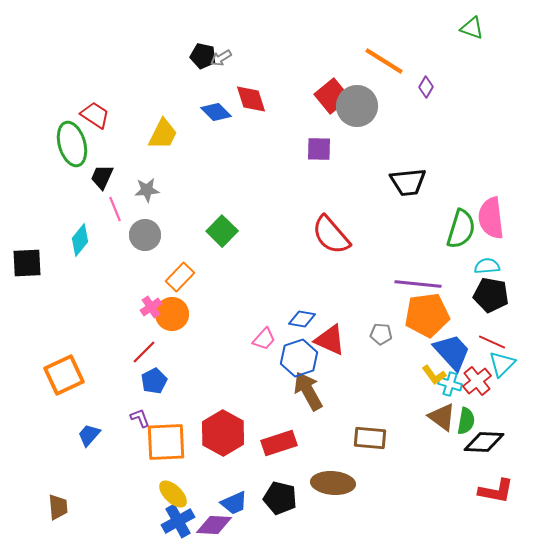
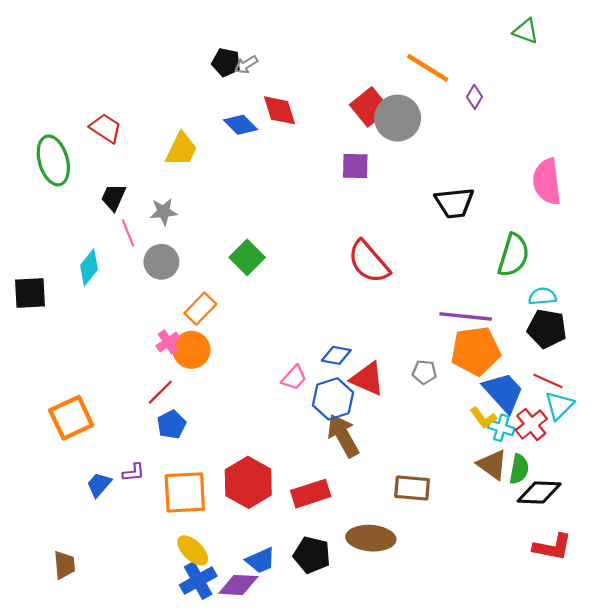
green ellipse: (72, 144) -> (53, 160), moved
pink semicircle: (491, 218) -> (547, 182), moved
purple L-shape: (140, 418) -> (134, 472), moved, turned 105

